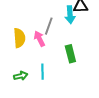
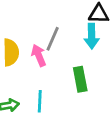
cyan arrow: (70, 15) -> (92, 36), moved

